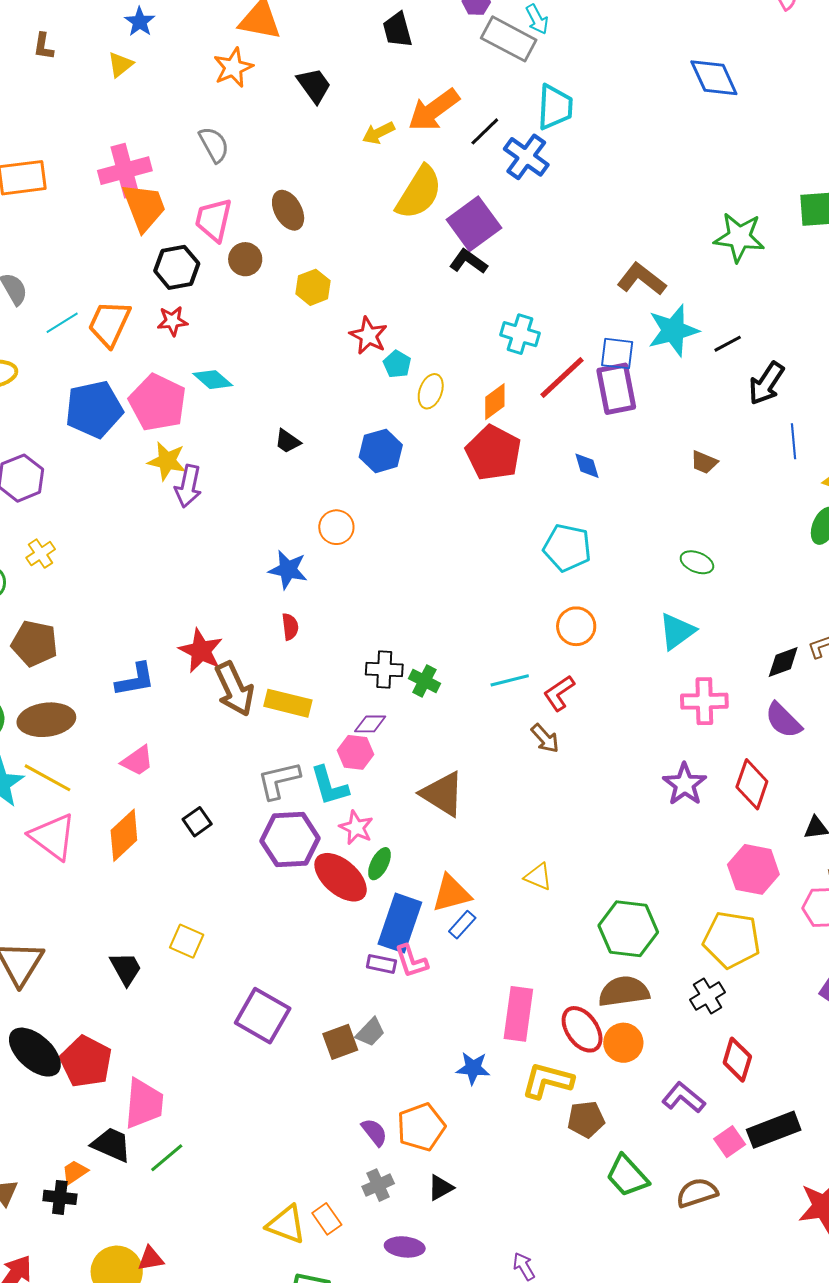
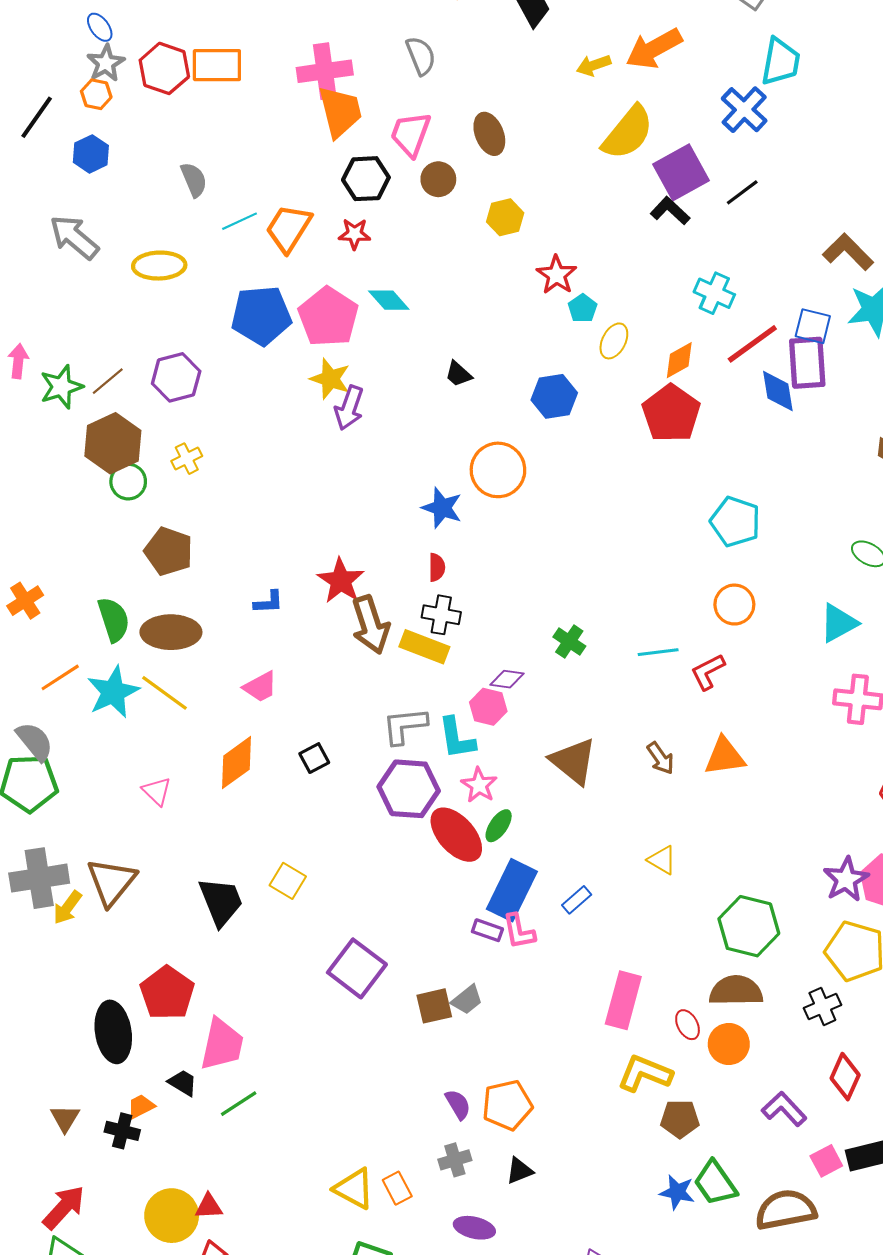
black line: (485, 131) -> (742, 192), moved
blue diamond: (587, 466) -> (778, 391), moved, size x1.4
orange circle: (336, 527) -> (498, 470), size x1.5
black cross: (384, 669) -> (441, 615), moved
blue L-shape: (135, 680) -> (269, 602), size x0.7
brown arrow: (545, 738) -> (661, 758), moved
purple star: (685, 784) -> (846, 879), moved
pink triangle: (53, 837) -> (157, 791), moved, size x0.6
orange triangle: (451, 893) -> (725, 756), moved
black trapezoid: (126, 969) -> (221, 902), size x1.4
red ellipse: (582, 1029) -> (688, 1025), size x0.6
black ellipse: (35, 1052) -> (113, 1032), moved, turned 32
blue star: (473, 1068) -> (677, 1192), moved
black trapezoid: (111, 1145) -> (183, 1083), size x0.7
brown semicircle: (697, 1193) -> (786, 1210), size x1.4

